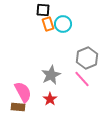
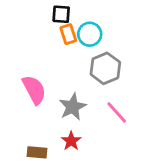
gray hexagon: (87, 58) -> (105, 68), moved
pink semicircle: (23, 92) -> (34, 90), moved
brown rectangle: (18, 107) -> (37, 152), moved

